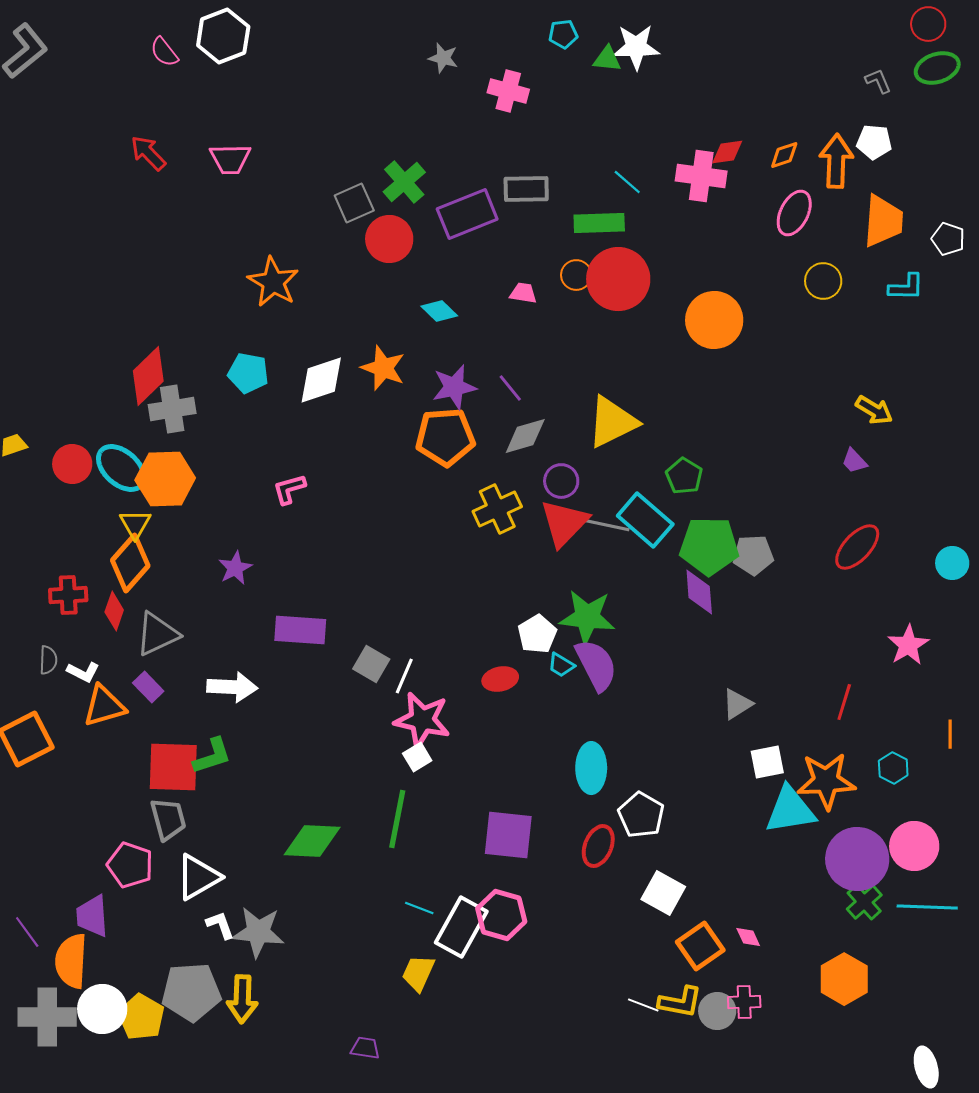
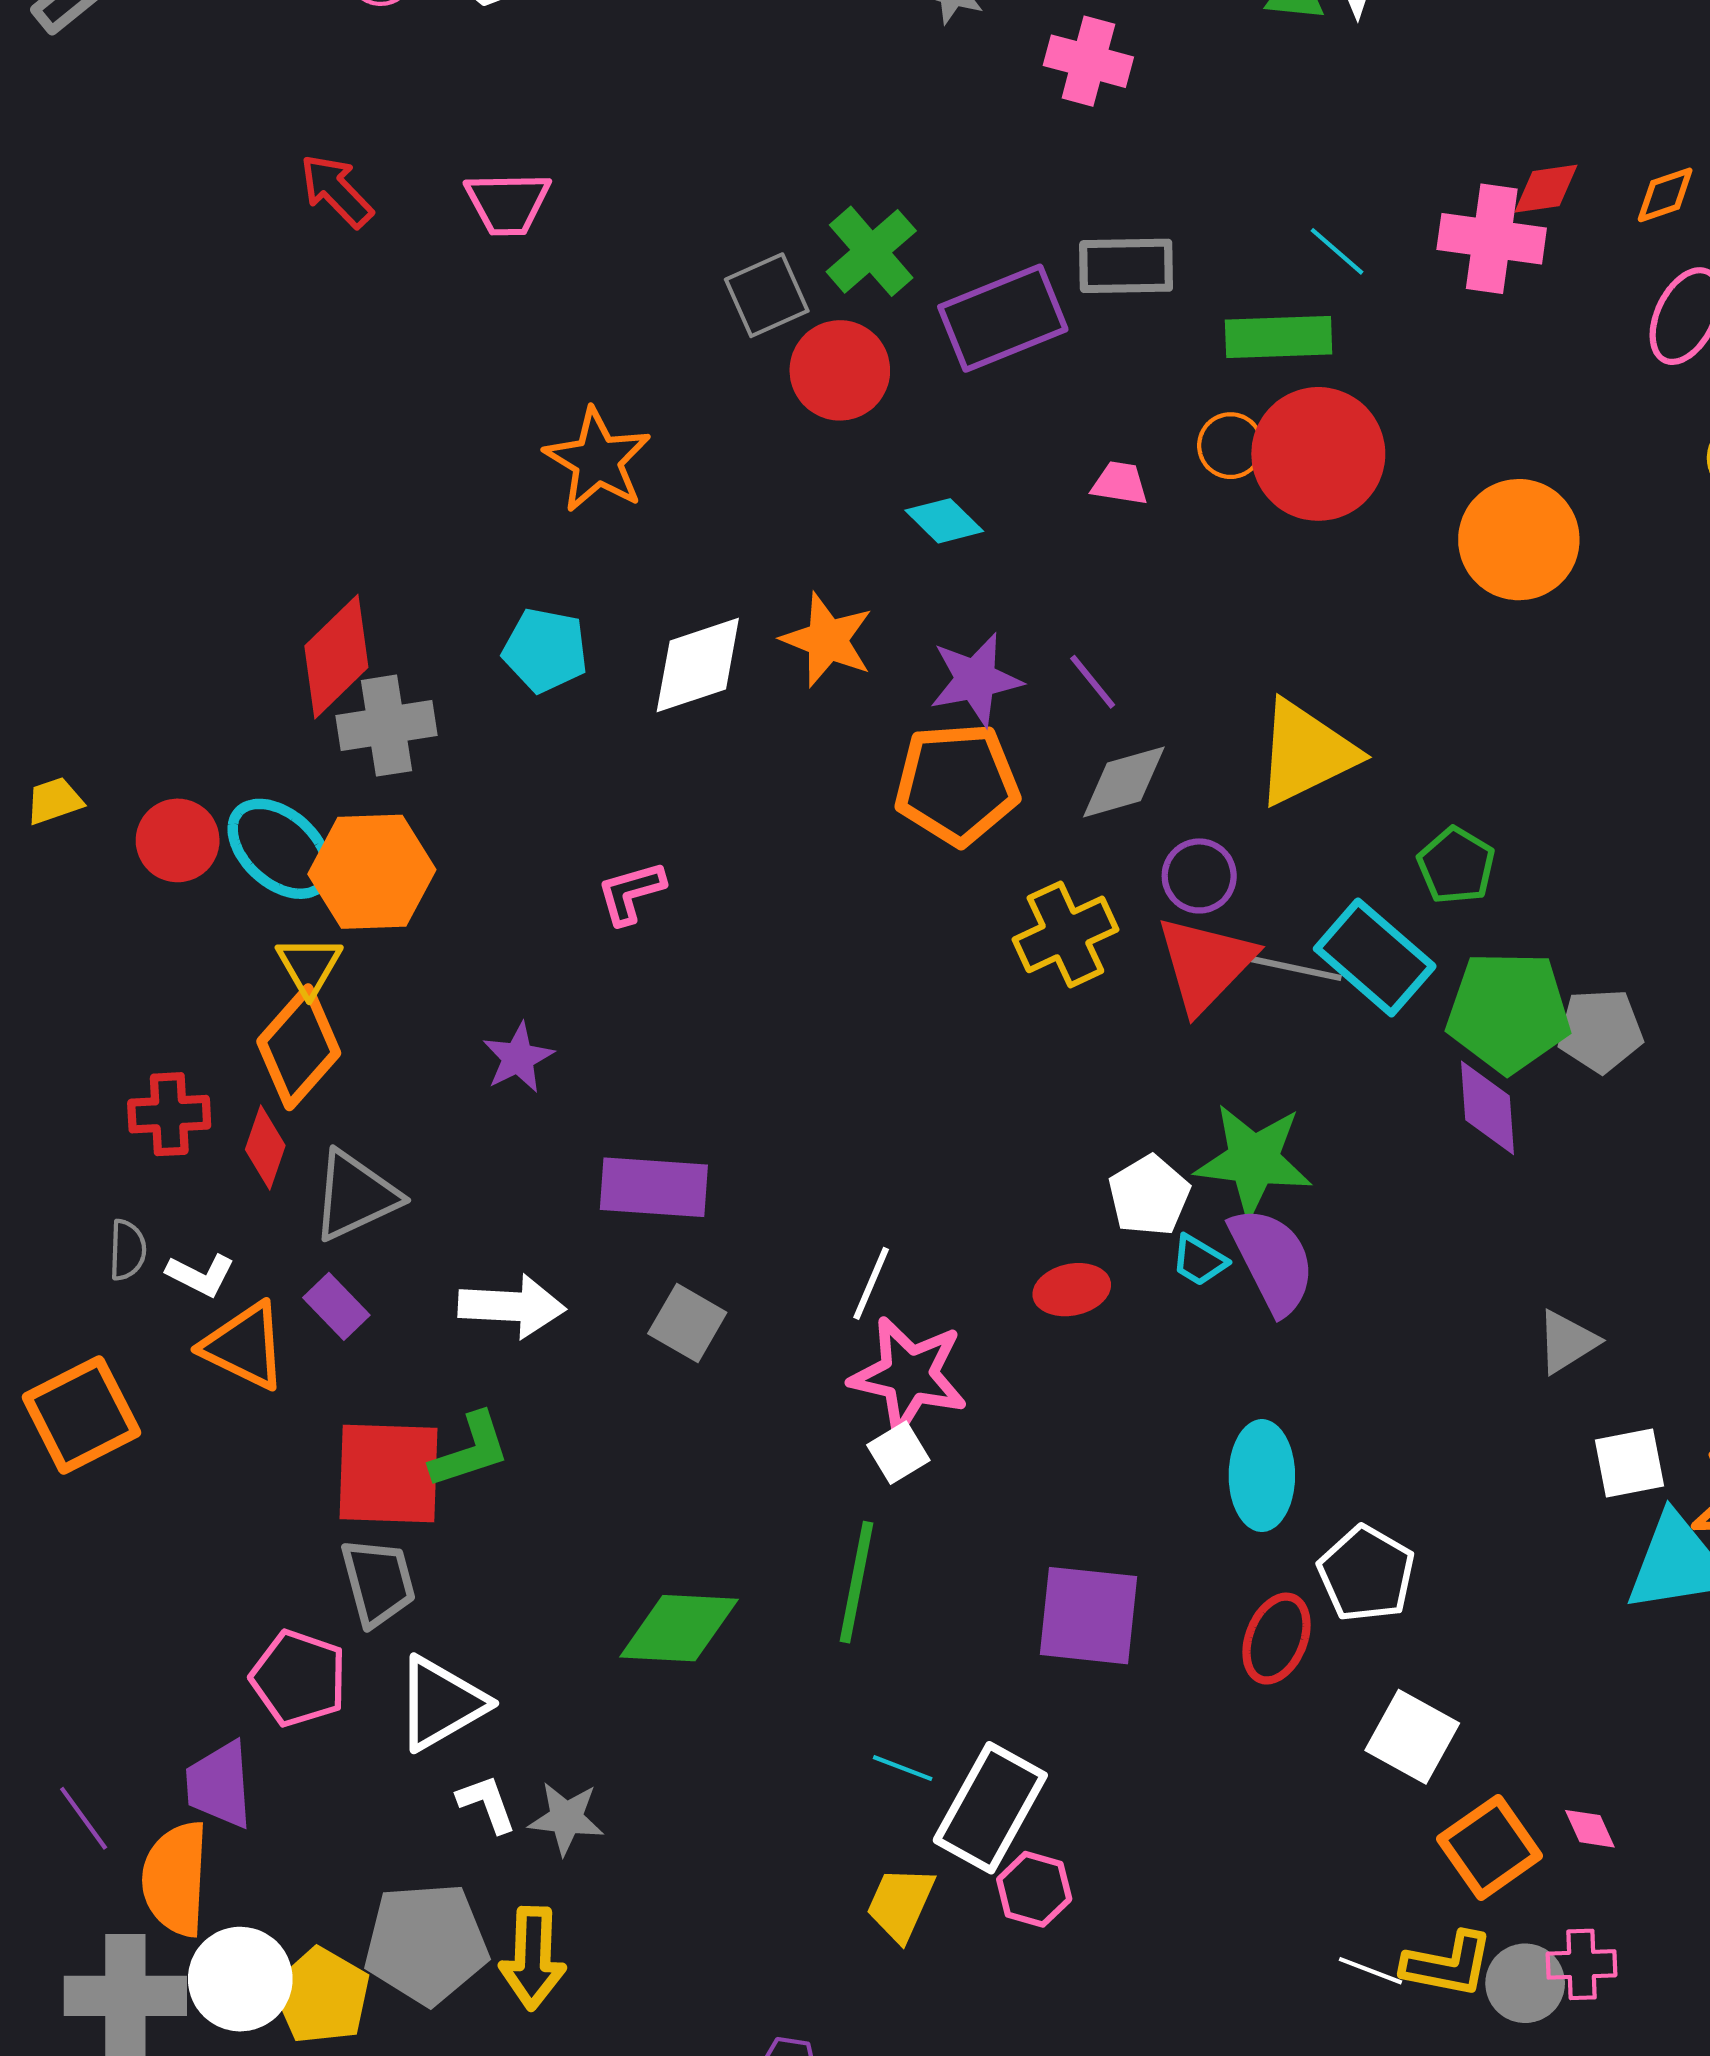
gray square: (371, 664) -> (687, 1323), moved
orange triangle: (104, 706) -> (244, 1346), turned 42
pink hexagon: (501, 915) -> (1034, 1889), moved, size x0.7
gray star: (258, 932) -> (566, 1818), size x0.7

